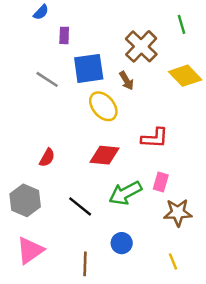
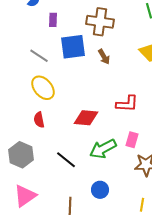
brown cross: (141, 46) -> (100, 22), moved, turned -36
yellow ellipse: (103, 106) -> (43, 88), moved
red semicircle: (47, 158) -> (39, 120), turned 140
yellow line: (173, 261) -> (142, 205), turned 32

